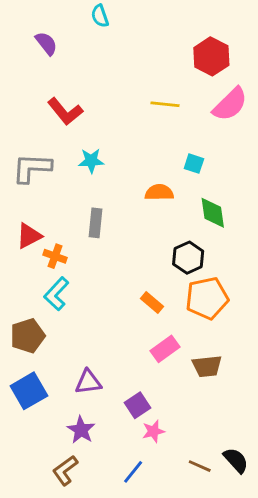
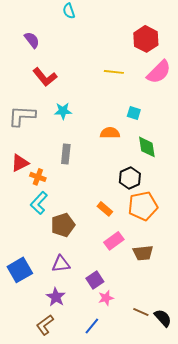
purple semicircle: (46, 43) -> (32, 40), moved
brown pentagon: (28, 336) -> (63, 225), moved
brown line: (200, 466) -> (141, 312), moved

